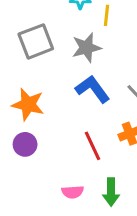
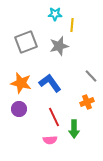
blue L-shape: (93, 89) -> (50, 83), moved
red line: (93, 146) -> (54, 117), moved
green arrow: (111, 192) -> (74, 129), moved

